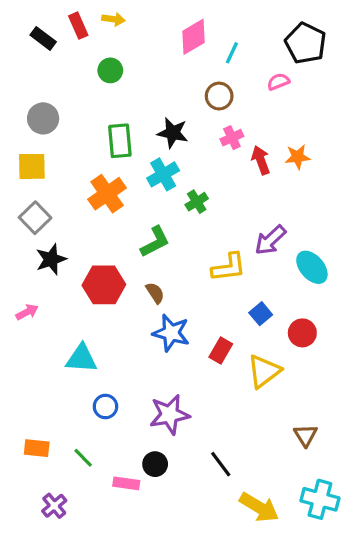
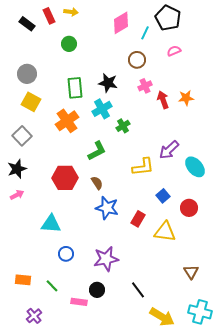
black pentagon: (306, 43) -> (168, 18), moved
yellow square: (32, 166) -> (31, 102), moved, turned 30
black star: (51, 259) -> (17, 169), moved
yellow triangle: (264, 371) -> (165, 232), turned 45

